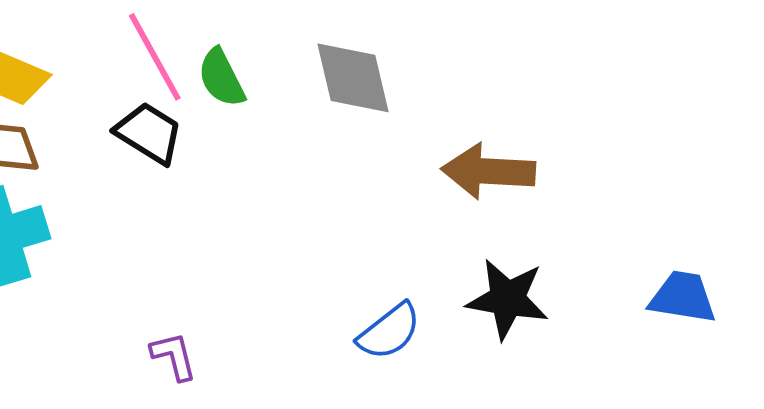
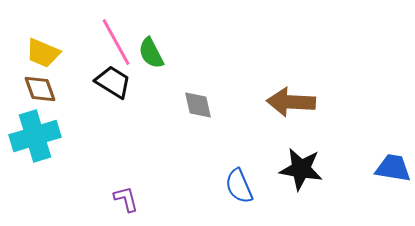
gray diamond: (353, 78) -> (198, 105), moved, size x0.7
blue semicircle: (389, 331) -> (239, 186), turned 105

